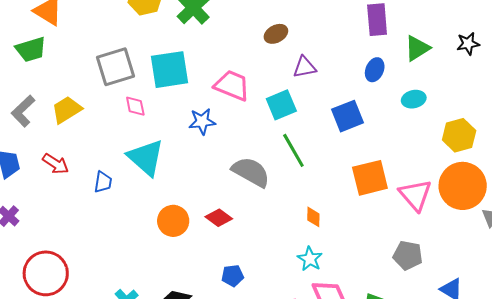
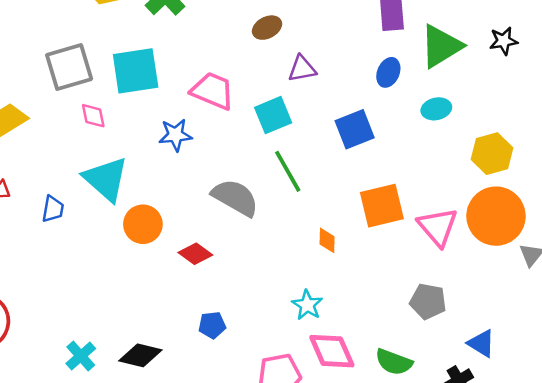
green triangle: (417, 48) -> (441, 46), size x1.4
orange diamond: (313, 217) -> (327, 240), moved
orange circle: (173, 221) -> (143, 224), moved

